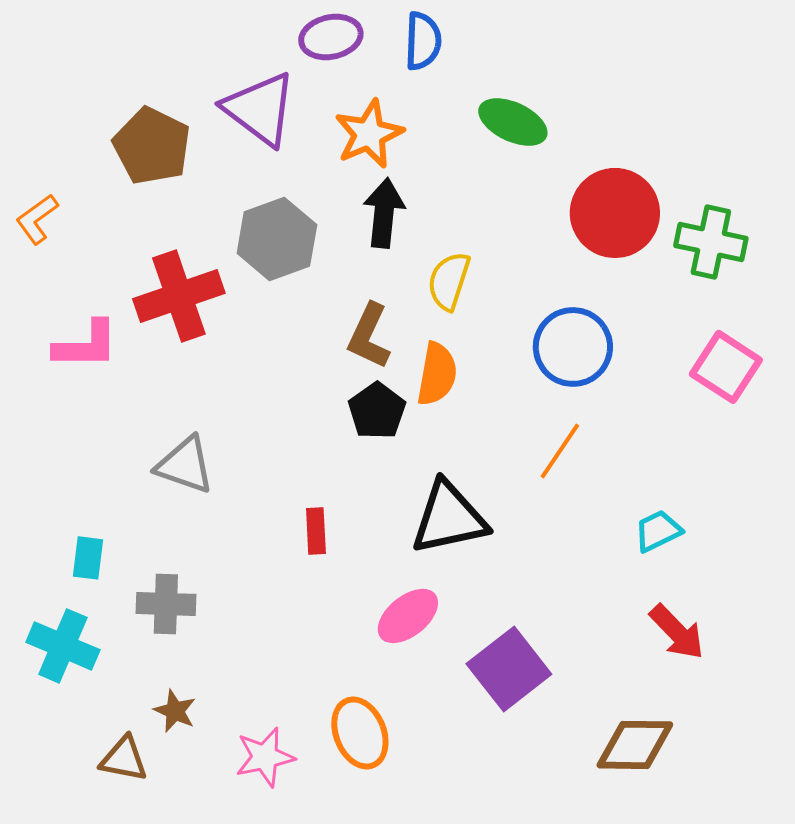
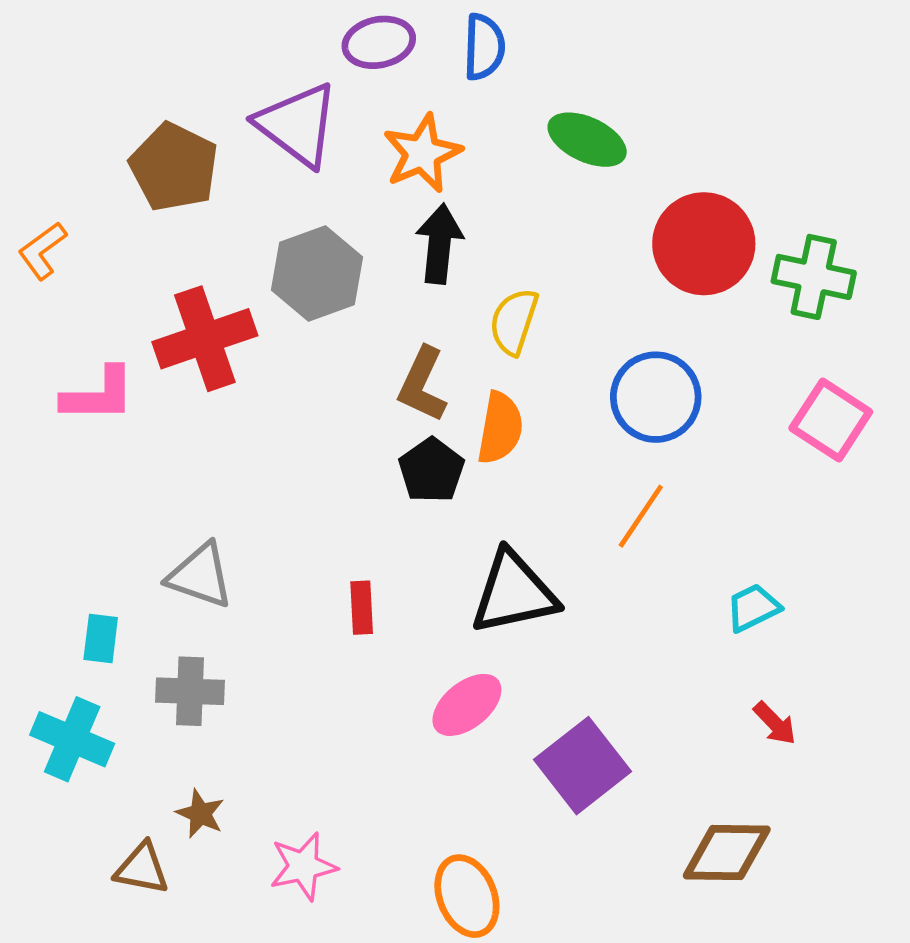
gray triangle: (185, 465) -> (200, 576), moved
red arrow: (677, 632) -> (775, 723), size x0.7
orange ellipse: (360, 733) -> (467, 896), moved

